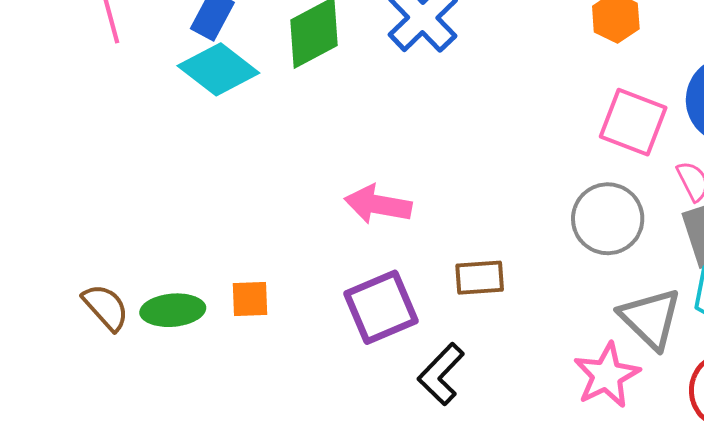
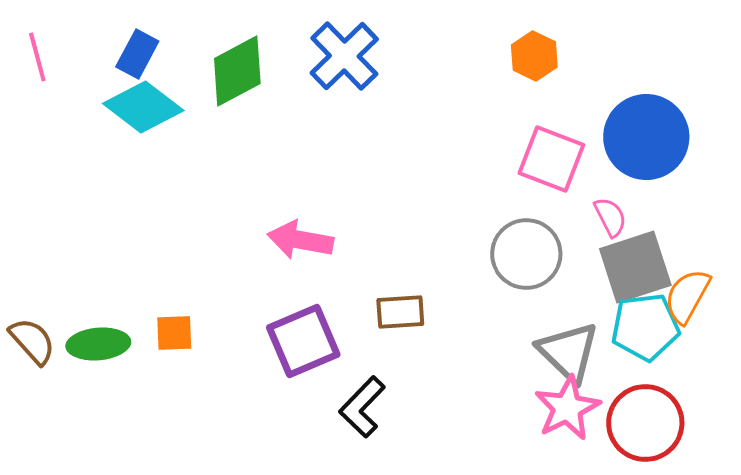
pink star: (607, 375) -> (567, 408), moved

